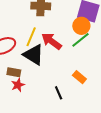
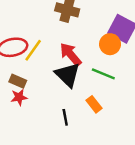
yellow line: (31, 37) -> (33, 50), moved
green line: (81, 40) -> (103, 74), moved, turned 48
black triangle: (34, 55) -> (68, 75), moved

